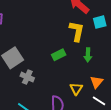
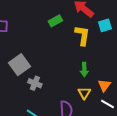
green rectangle: (59, 55) -> (55, 21), moved
green arrow: (88, 55) -> (84, 70), moved

